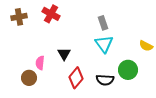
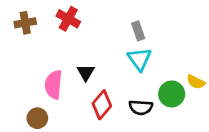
yellow semicircle: (146, 46) -> (196, 82), moved
pink semicircle: (40, 63) -> (53, 85), size x1.5
brown circle: (29, 78) -> (37, 118), moved

